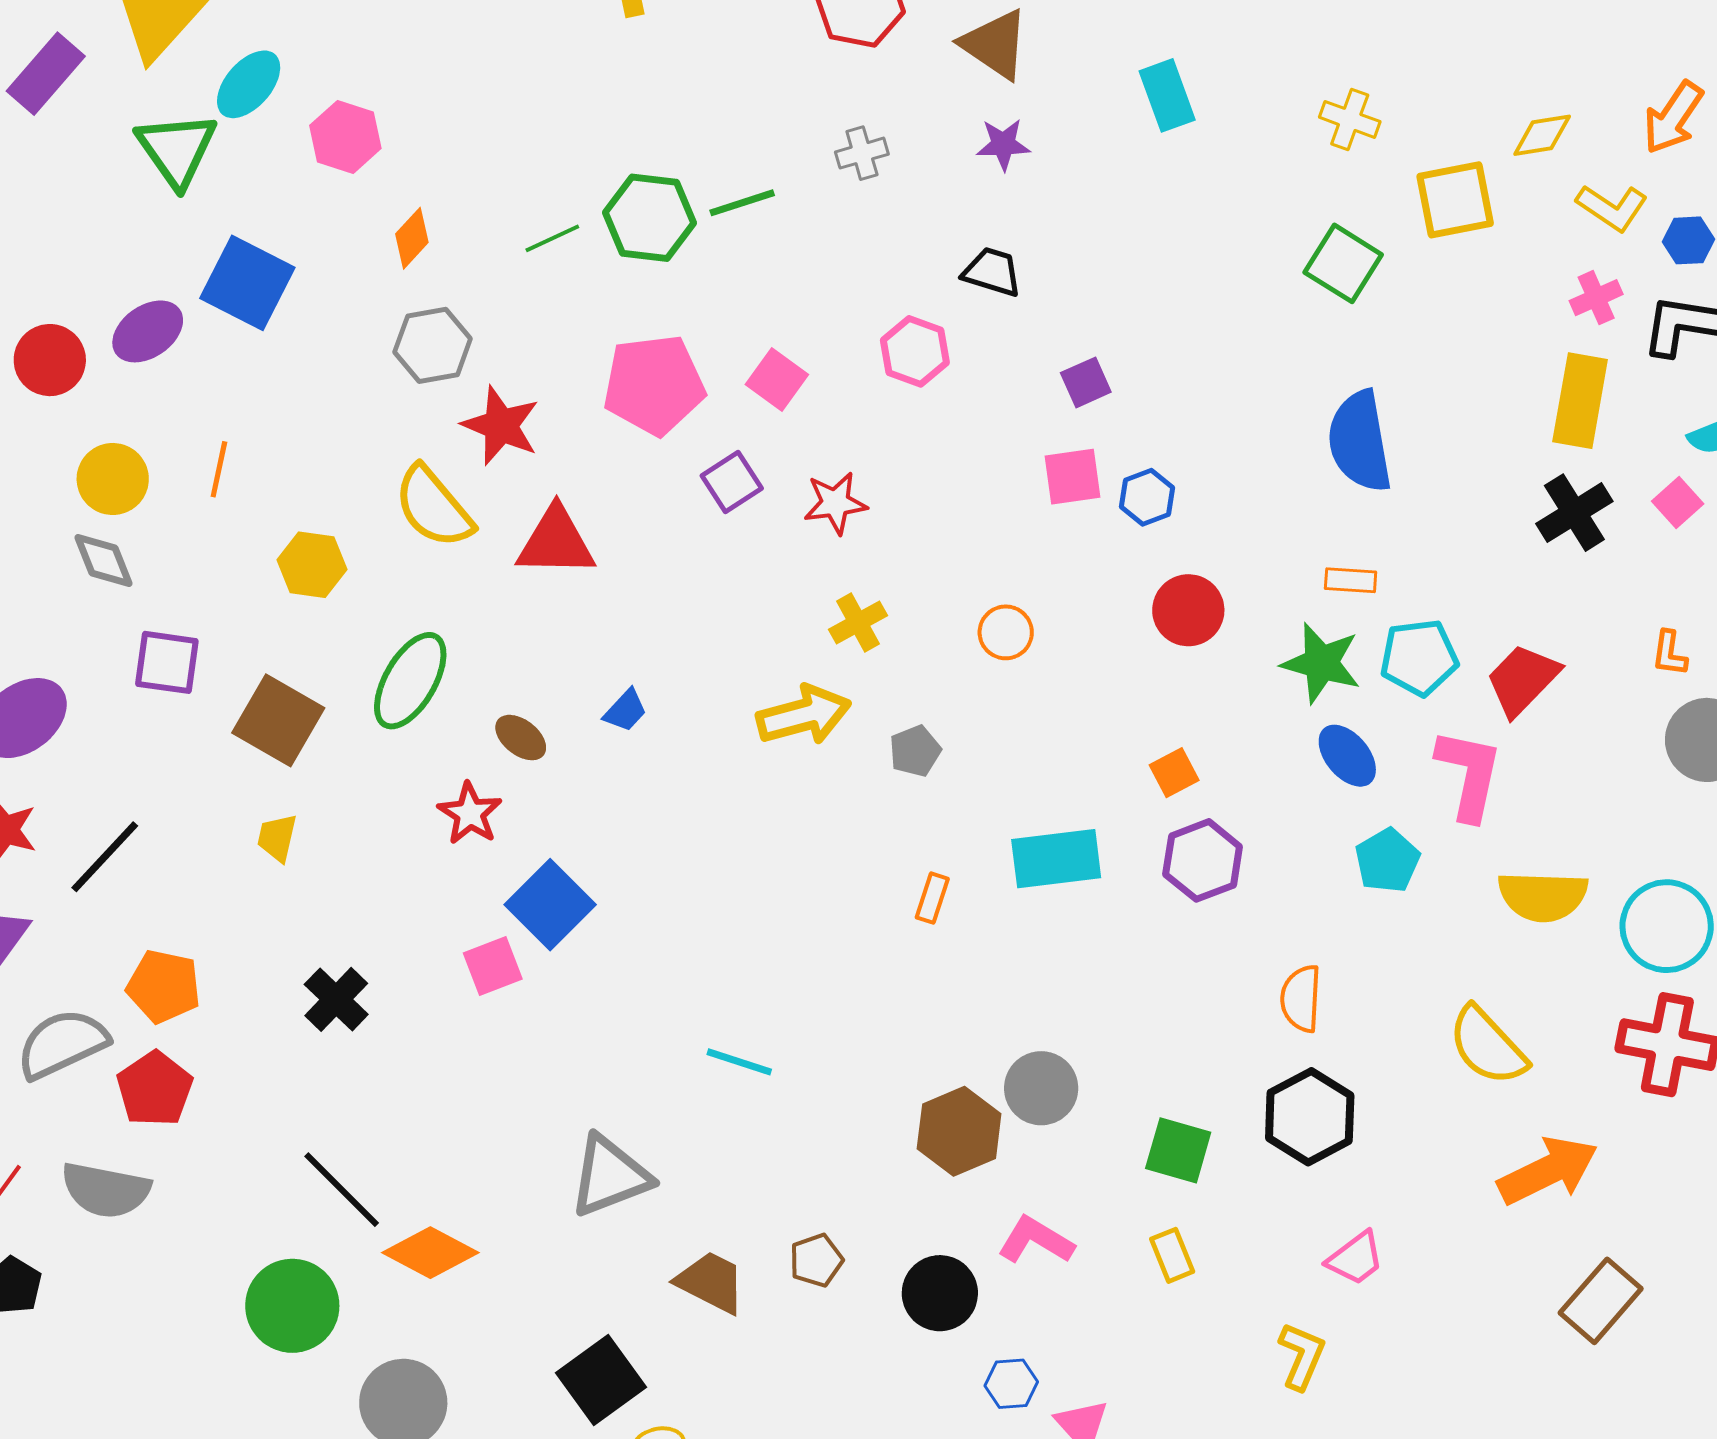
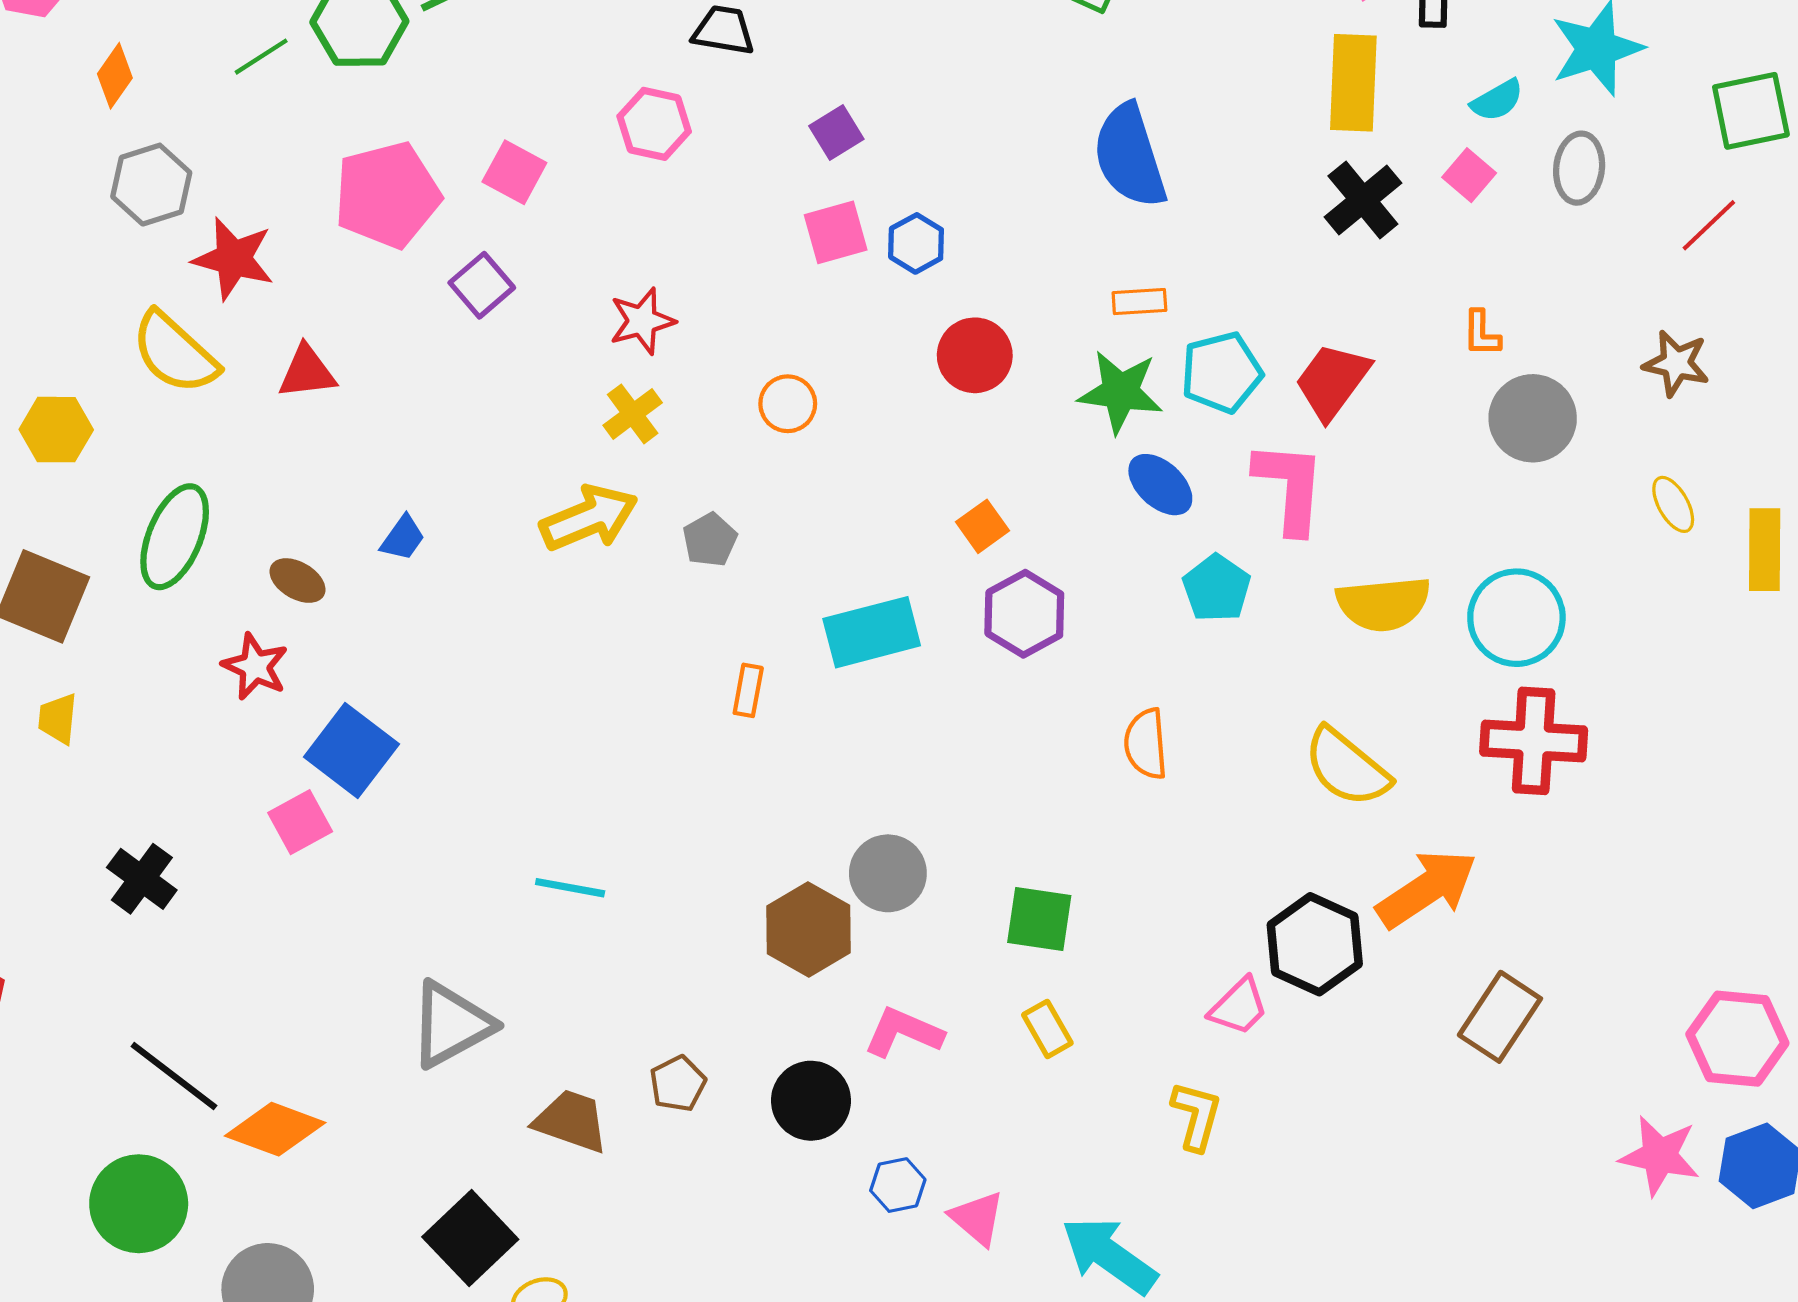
red star: (835, 503) -> (642, 321), moved
red triangle: (556, 542) -> (307, 372), size x0.7
black hexagon: (1310, 1117) -> (1315, 944), moved

